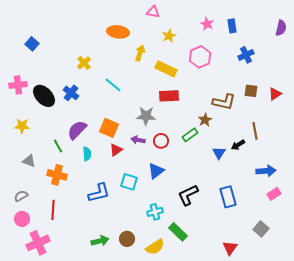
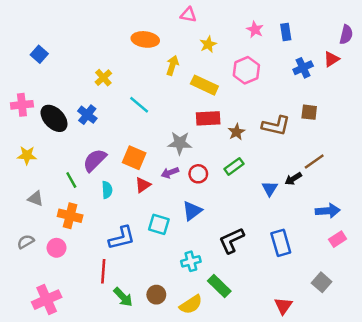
red triangle: (275, 94) -> (331, 59), moved
brown star: (205, 120) -> (236, 132), moved
brown line: (255, 131) -> (314, 161), turned 66
purple arrow: (138, 140) -> (170, 173), turned -32
red line: (53, 210) -> (103, 271), moved
pink circle: (22, 219) -> (56, 248), moved
green arrow: (100, 241) -> (123, 297), turned 60

